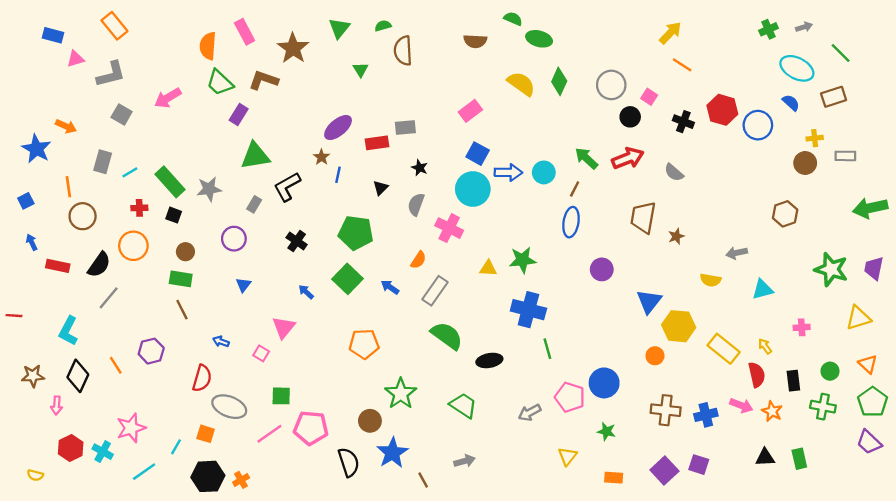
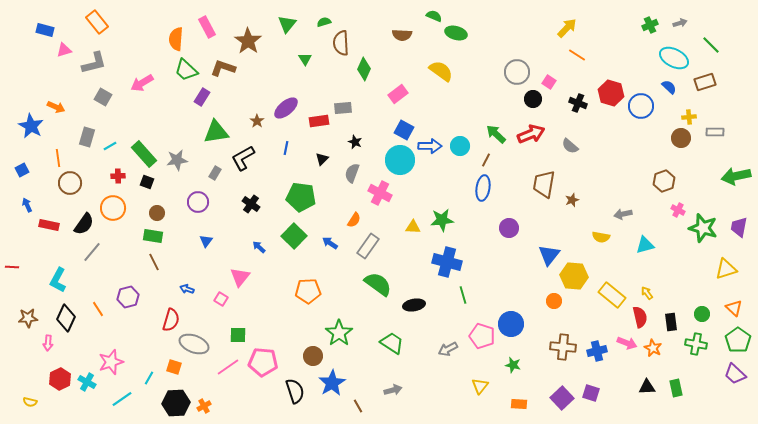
green diamond: (559, 81) -> (364, 69), moved
brown star: (321, 157) -> (257, 121), moved
pink cross: (802, 327) -> (678, 210), moved, turned 32

